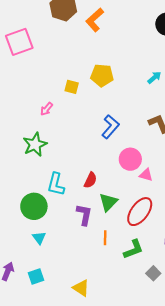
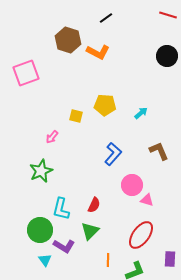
orange L-shape: (95, 20) -> (98, 52), turned -110
cyan arrow: (154, 78) -> (141, 113), moved
green triangle: (108, 202) -> (90, 231), moved
purple L-shape: (84, 215) -> (64, 246), moved, turned 110

